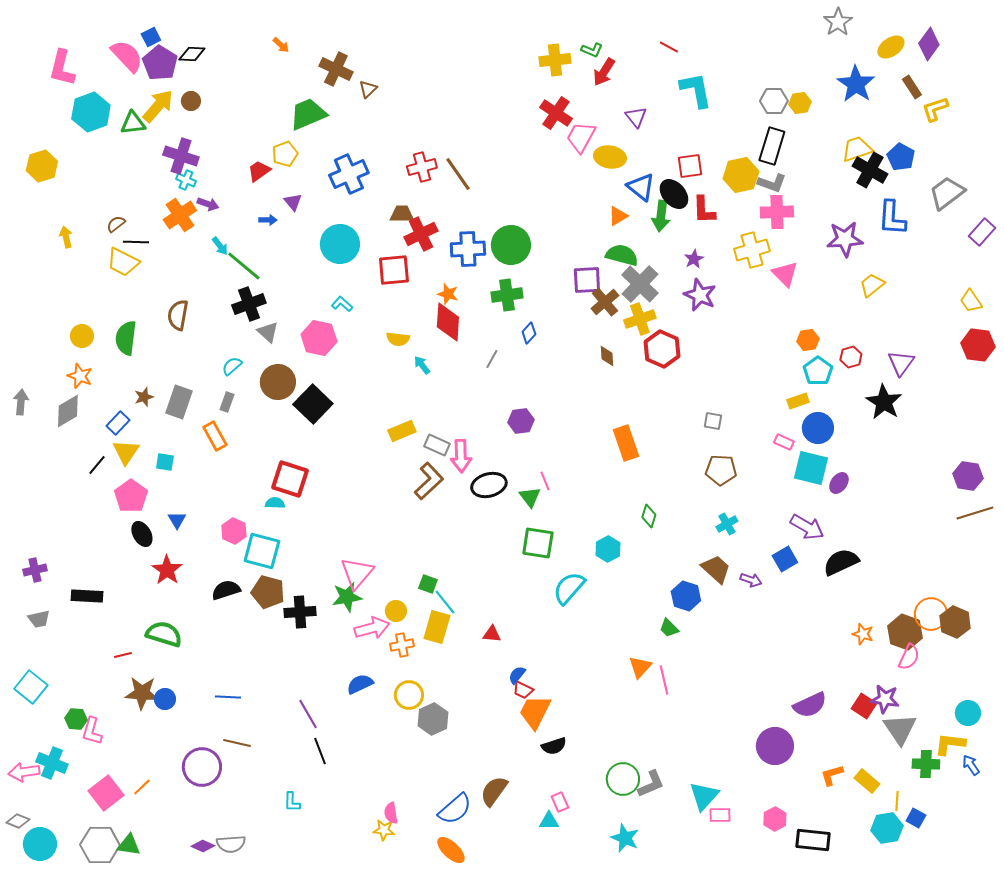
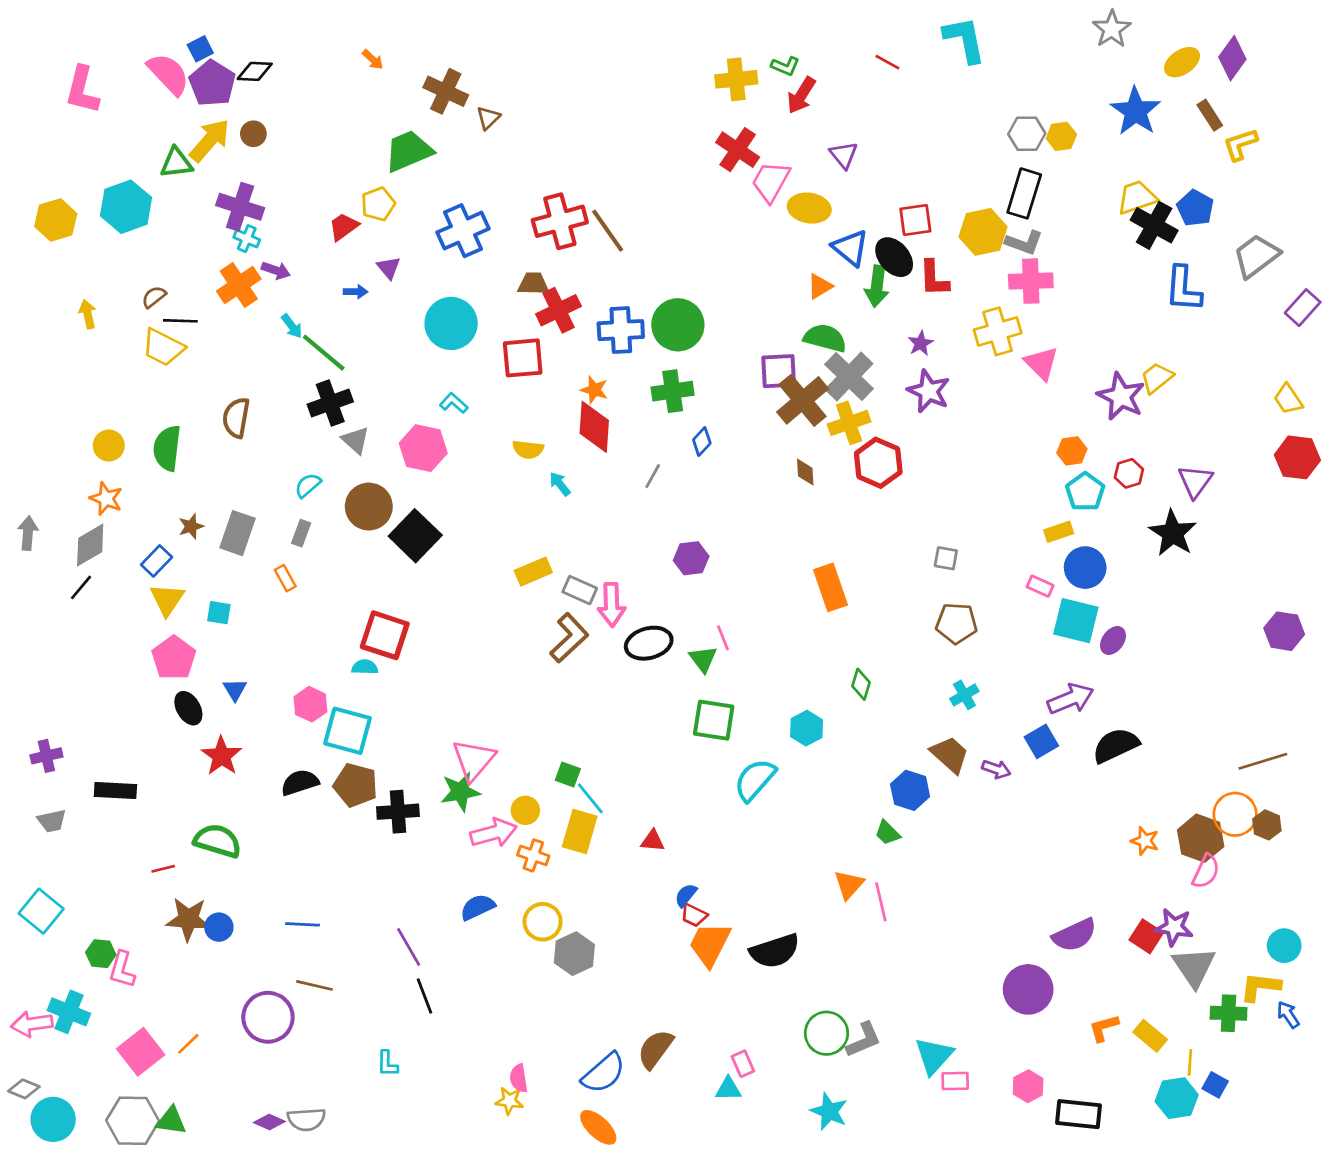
cyan L-shape: (696, 90) -> (964, 40), moved
cyan hexagon: (91, 112) -> (126, 207), moved
red cross: (422, 167) -> (560, 221), size x1.4
purple star: (845, 239) -> (1121, 396), moved, turned 30
brown cross: (605, 302) -> (803, 400), size x1.4
orange rectangle: (215, 436) -> (285, 578), size x0.7
black line: (97, 465) -> (81, 587), moved
brown line: (975, 513) -> (1263, 761), moved
purple arrow: (807, 527) -> (1071, 699), turned -52
brown hexagon: (955, 622) -> (1267, 825), size x0.7
orange cross: (402, 645) -> (533, 855), turned 30
black semicircle: (554, 746) -> (775, 951), moved, size x1.5

